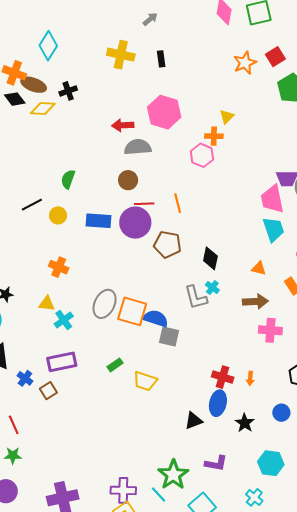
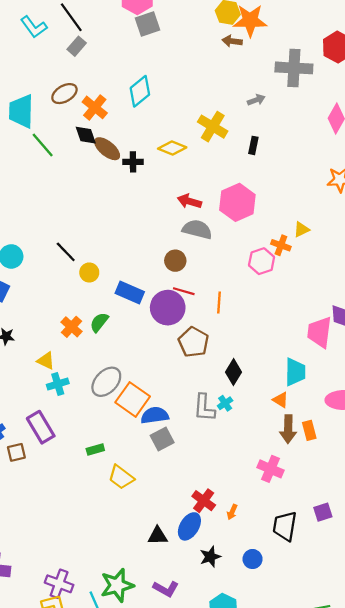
brown ellipse: (34, 85) -> (107, 149), moved
black cross: (68, 91) -> (133, 162), moved
yellow diamond: (43, 108) -> (172, 148), moved
green semicircle: (68, 179) -> (99, 322), moved
black line: (32, 205) -> (66, 252), turned 55
cyan trapezoid: (273, 229) -> (295, 372), moved
brown arrow: (255, 301) -> (288, 429), moved, turned 75
blue semicircle: (156, 318) -> (155, 415), turned -45
gray square: (169, 336) -> (162, 439), turned 30
purple rectangle: (62, 362) -> (41, 427), turned 52

